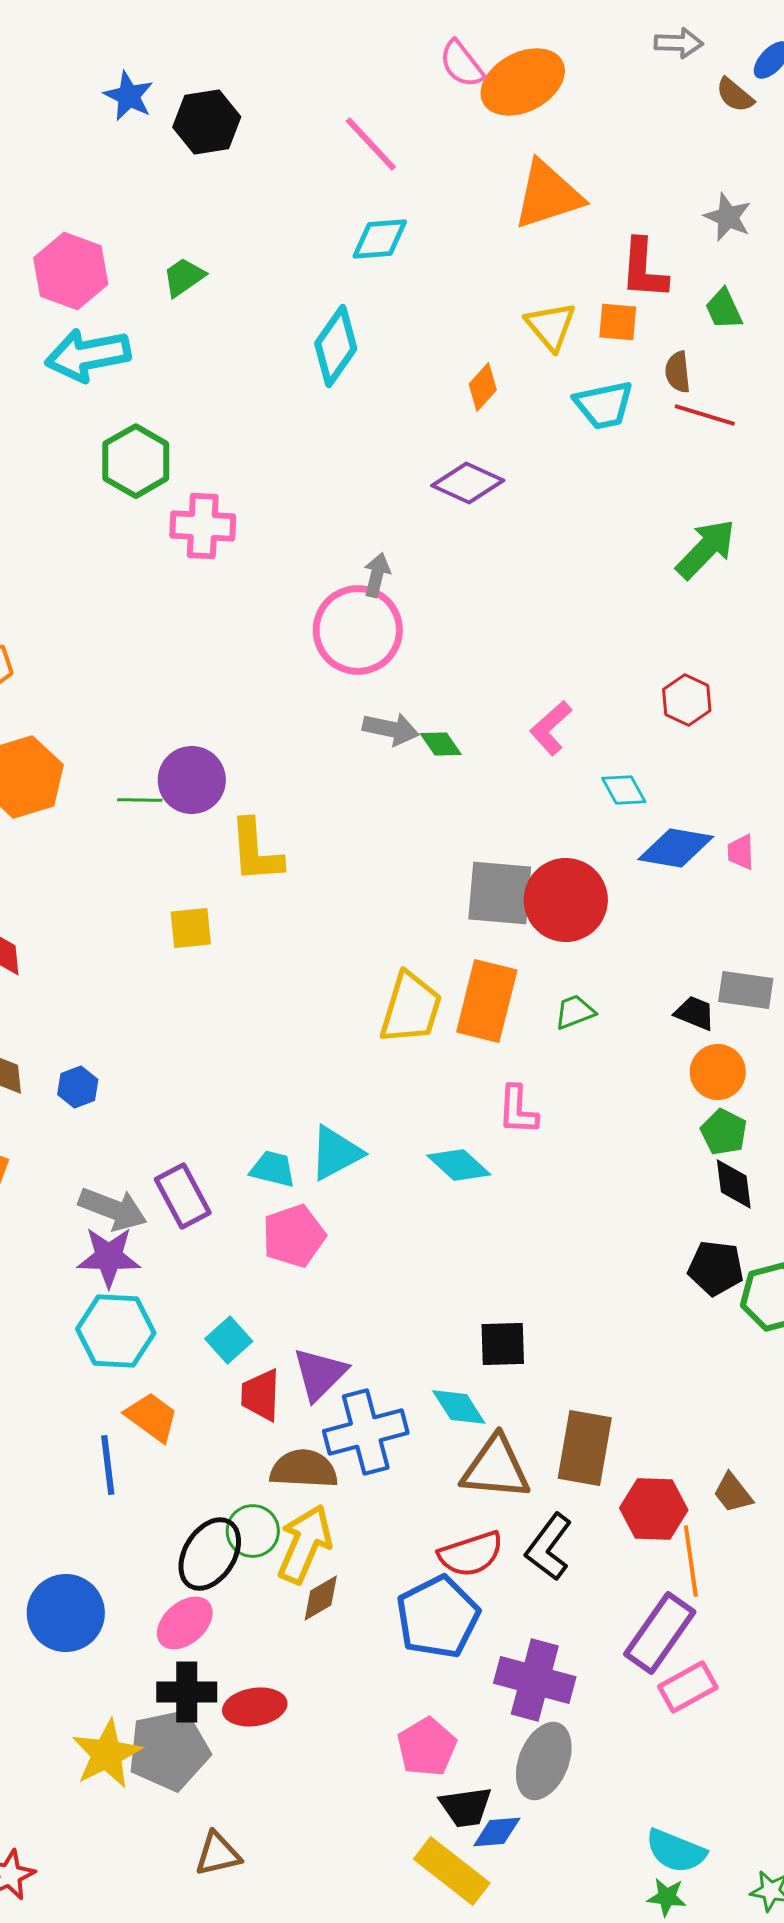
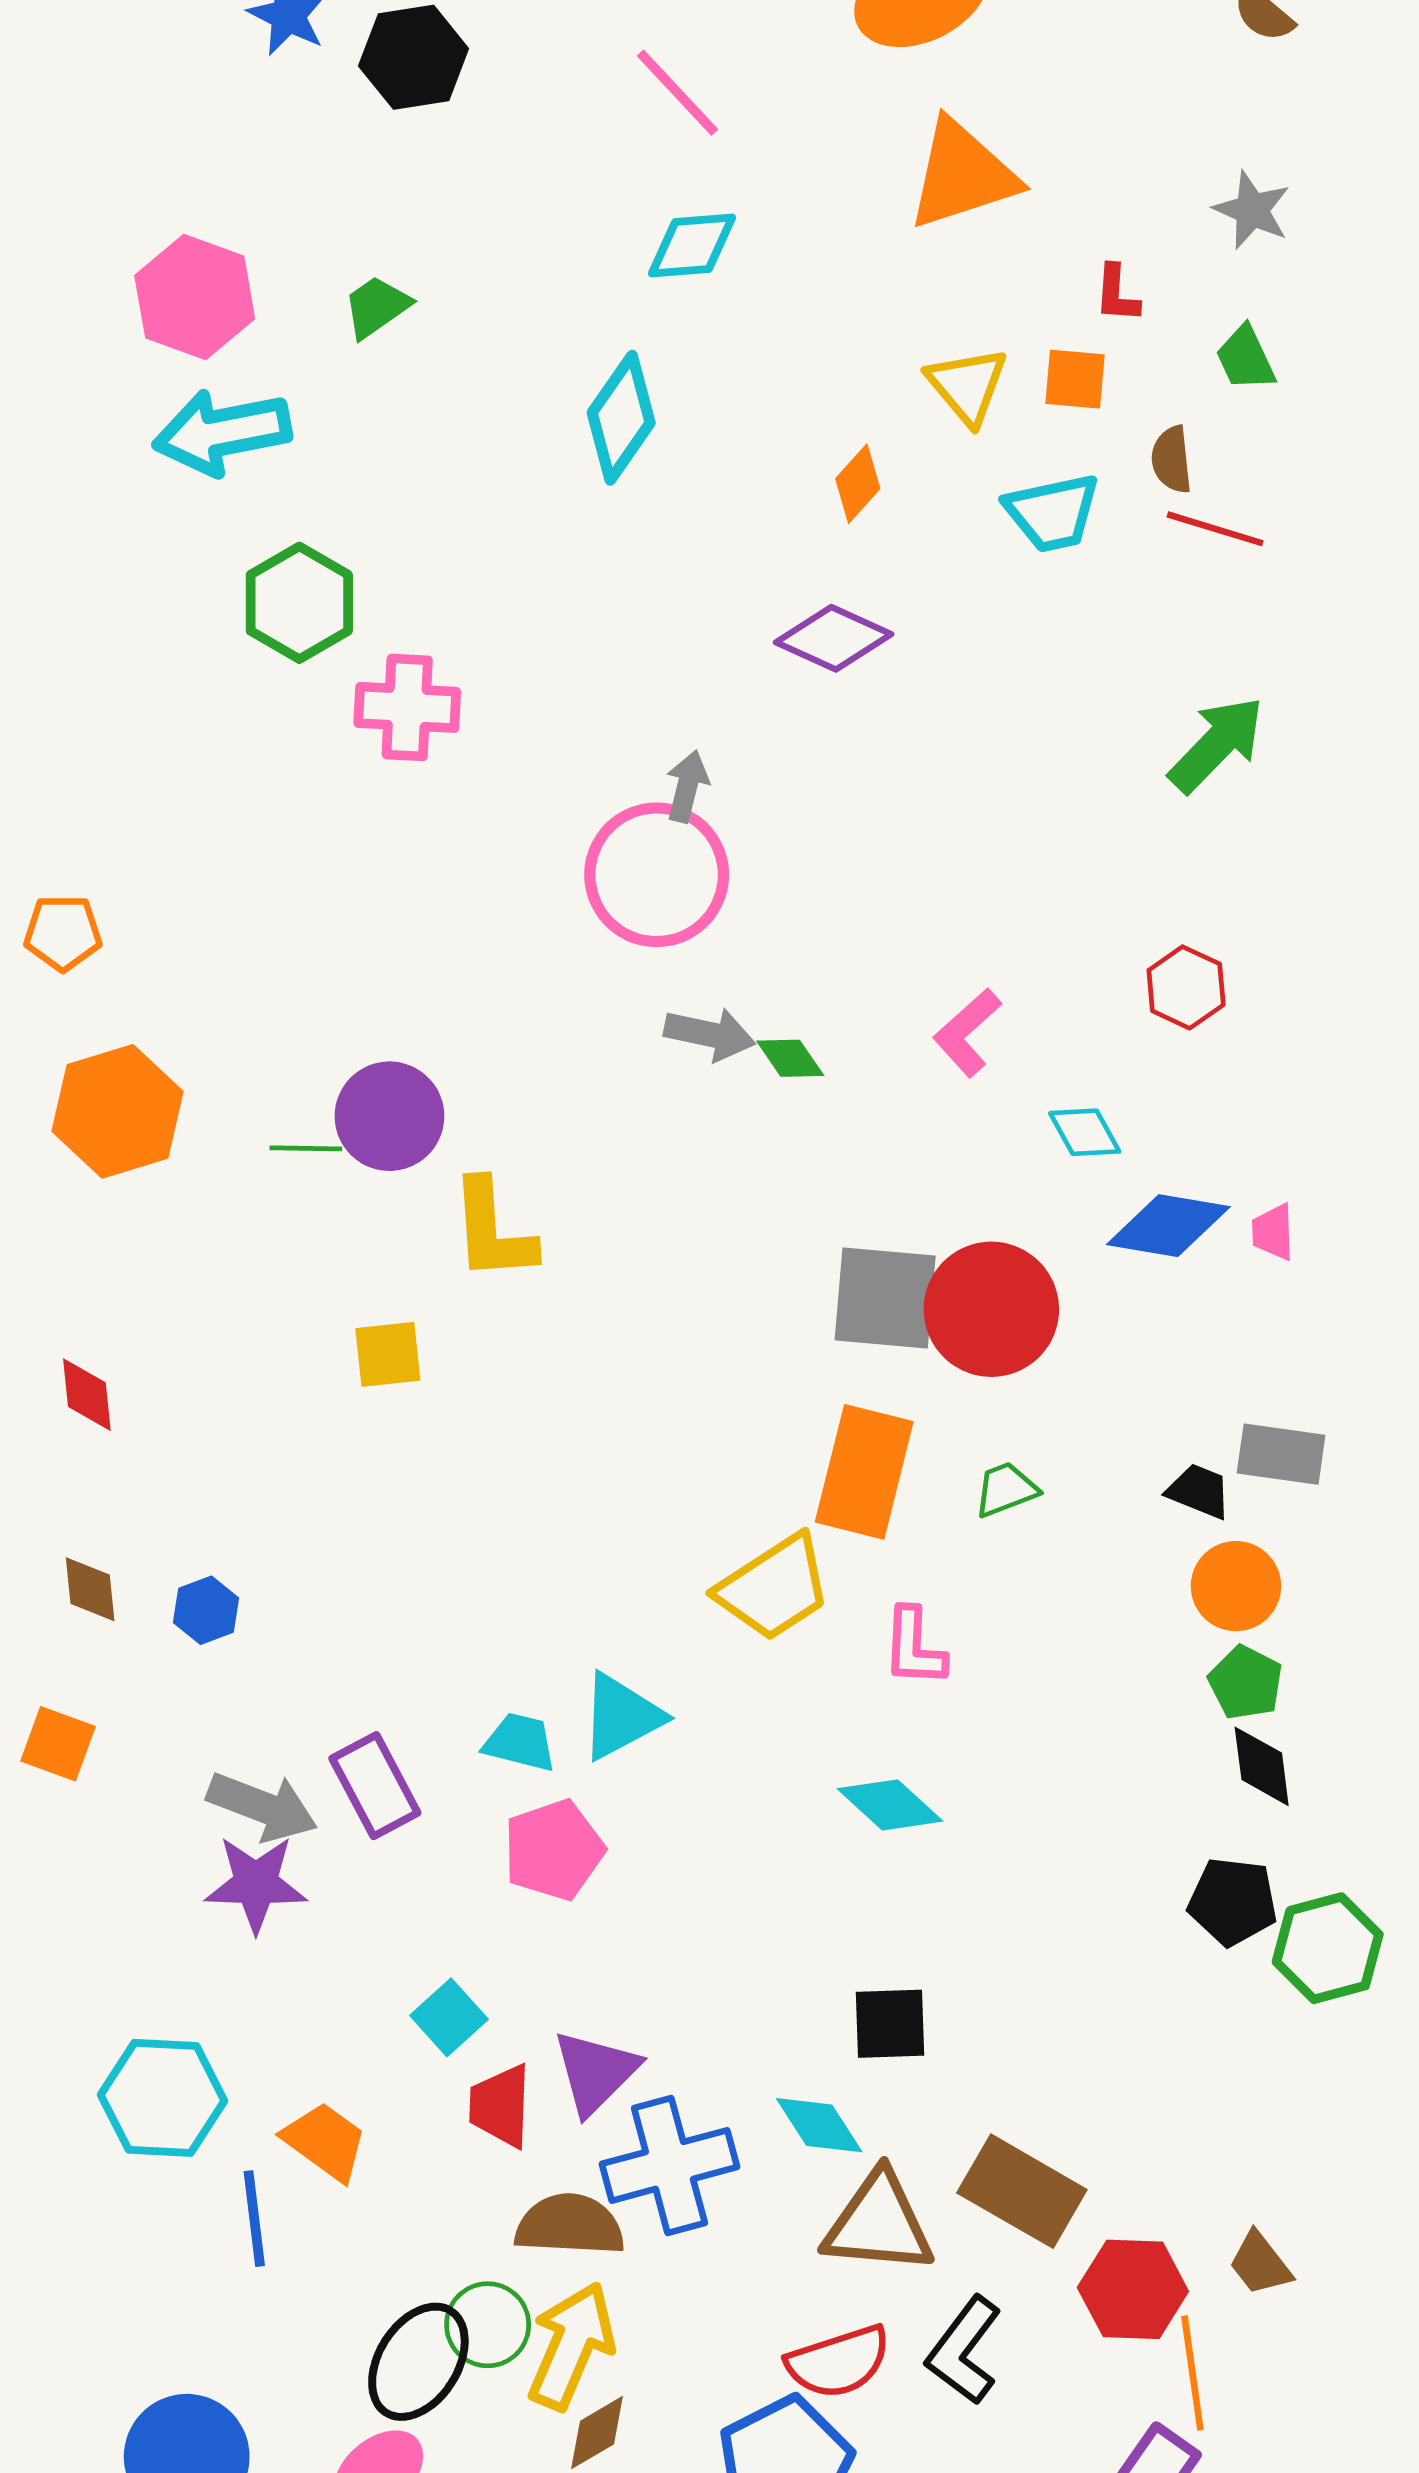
red L-shape: (644, 269) -> (1117, 294), size x0.6
yellow trapezoid: (411, 1008) -> (774, 1588), moved, turned 40
cyan diamond: (459, 1165) -> (890, 1805), moved
cyan hexagon: (116, 1331) -> (163, 2098), moved
brown rectangle: (585, 1448) -> (1022, 2191), turned -70

